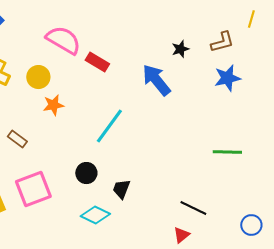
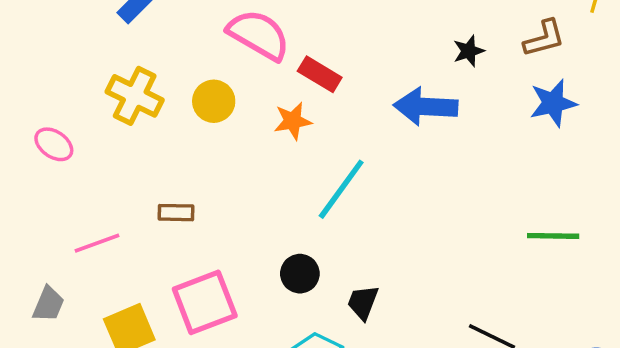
blue arrow: (156, 80) -> (426, 107), turned -48
orange star: (53, 105) -> (293, 121), moved
brown rectangle: (17, 139) -> (176, 213), turned -36

